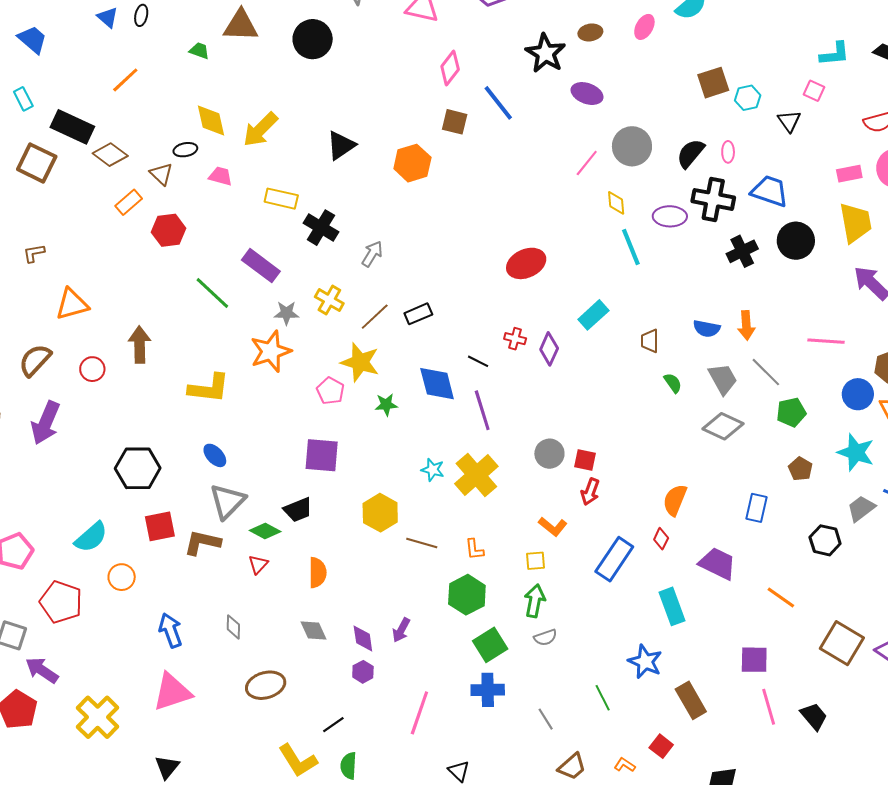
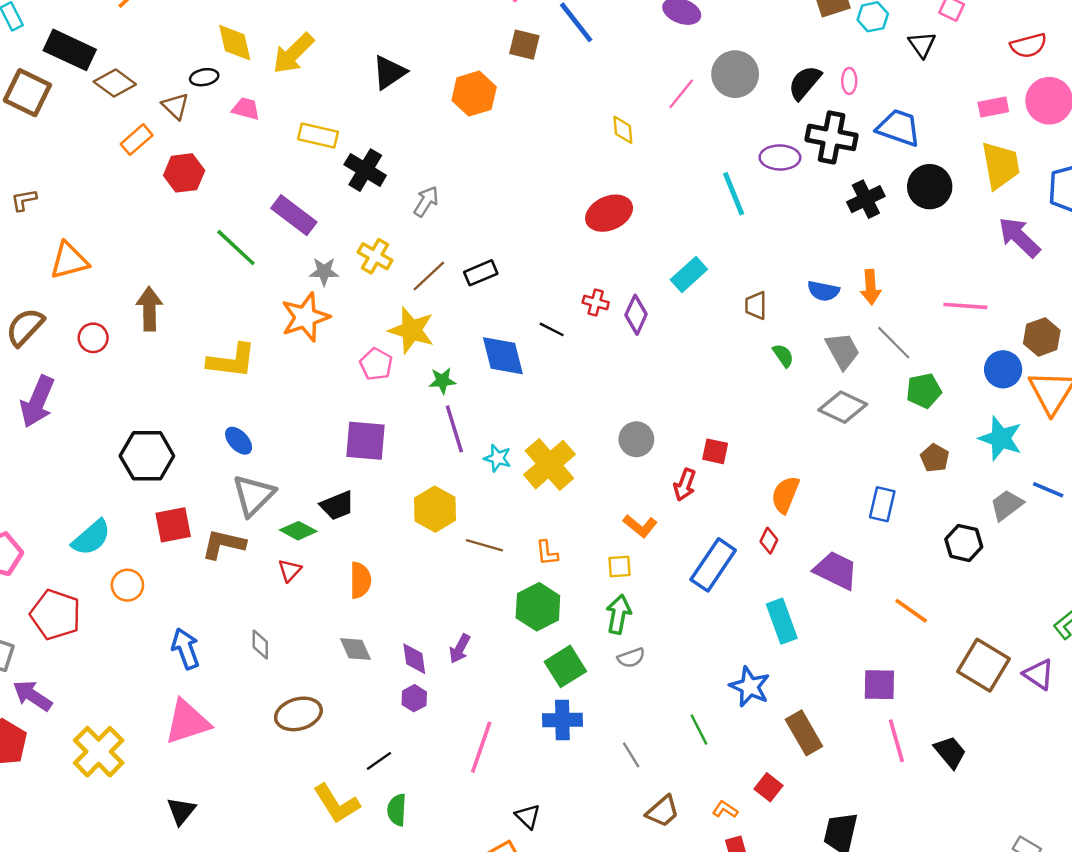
yellow diamond: (616, 203) -> (623, 130), moved
purple line: (482, 410) -> (454, 429), moved
red square: (585, 460) -> (715, 451), moved

